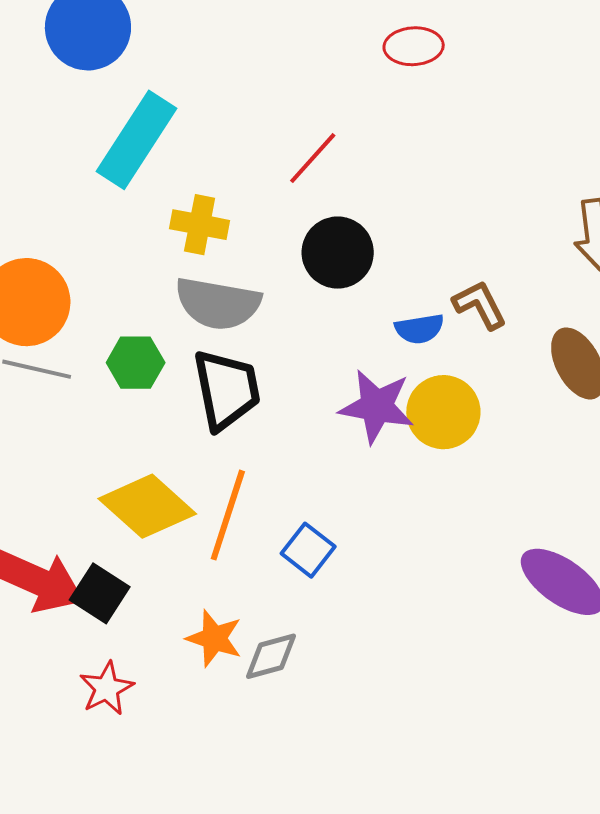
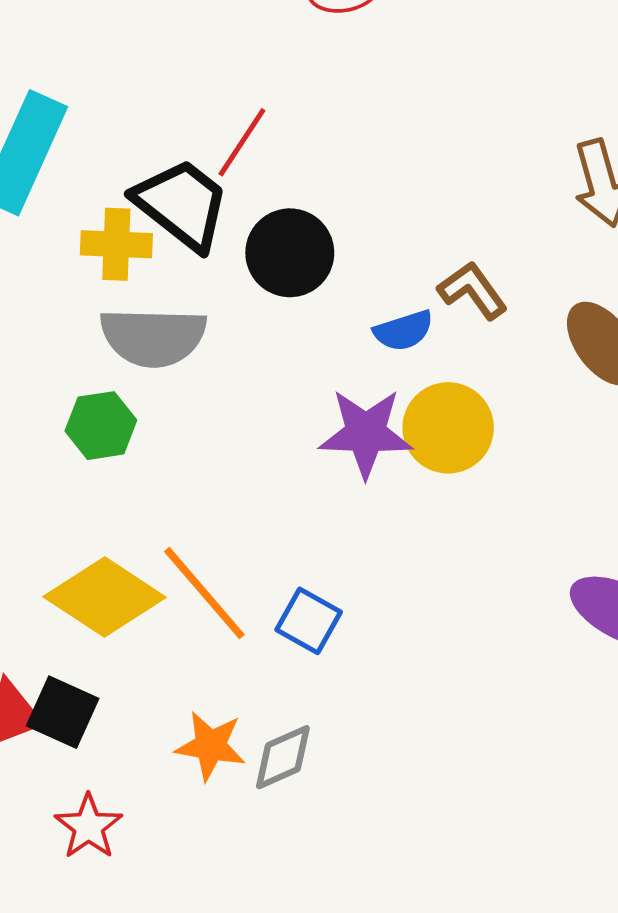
green hexagon: (136, 363) -> (101, 426), moved
black trapezoid: (227, 390) -> (182, 204), moved, turned -32
orange line: (228, 515) -> (204, 593), turned -50

